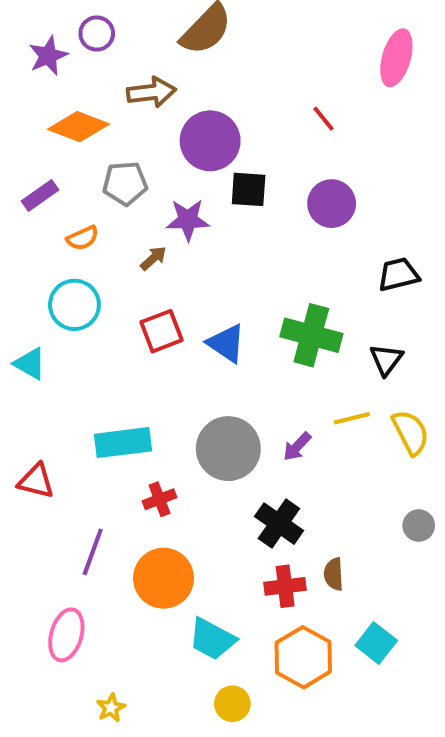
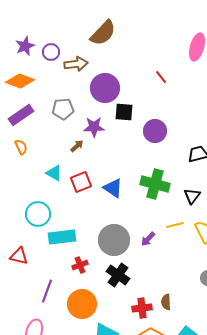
purple circle: (97, 34) -> (51, 52), moved
orange diamond: (78, 127) -> (20, 81), moved
purple rectangle: (40, 195) -> (21, 115), size x1.4
purple circle: (332, 204) -> (155, 131), moved
orange semicircle: (83, 238) -> (21, 147), moved, turned -91
cyan circle: (74, 305) -> (38, 214), moved
cyan triangle: (30, 364) -> (54, 173), moved
black cross: (279, 524) -> (118, 275), moved

